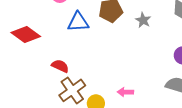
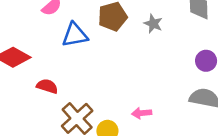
red semicircle: (60, 66) -> (47, 86), moved

